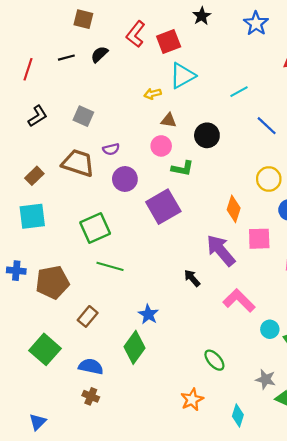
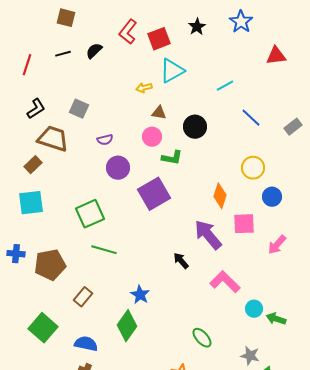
black star: (202, 16) -> (197, 27), moved
brown square: (83, 19) -> (66, 18), moved
brown trapezoid: (78, 163) -> (53, 139), moved

